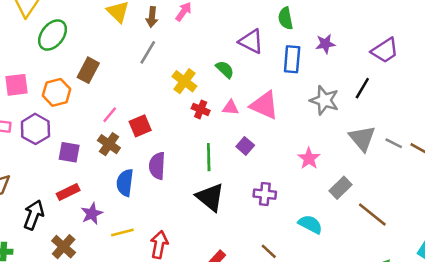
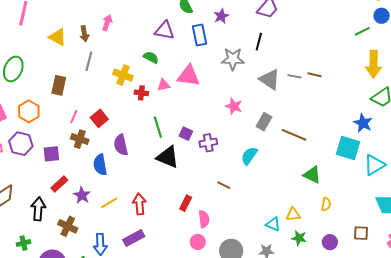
brown rectangle: (88, 70) -> (59, 85), moved
purple square: (245, 146) -> (186, 134), moved
cyan semicircle: (310, 224) -> (249, 156), turned -66

